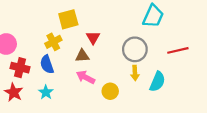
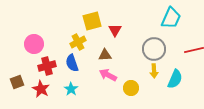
red triangle: (93, 38) -> (115, 30), moved
red cross: (20, 68) -> (47, 66), turned -30

